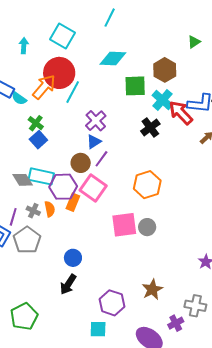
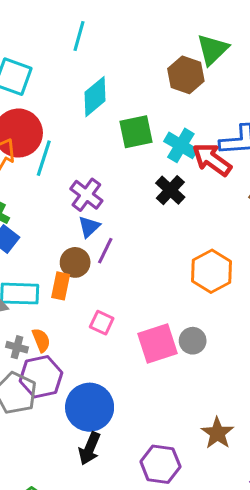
green triangle: (194, 42) -> (213, 49), size x1.6
cyan diamond: (113, 58) -> (95, 97), turned -32
brown hexagon: (165, 70) -> (186, 75), moved
orange hexagon: (147, 185) -> (211, 271), moved
purple hexagon: (63, 187) -> (41, 377), moved
pink square: (93, 188) -> (102, 323), moved, size x0.6
orange rectangle: (73, 202) -> (61, 286), moved
blue circle: (73, 258) -> (90, 407), size x1.8

